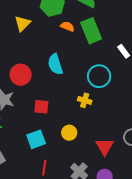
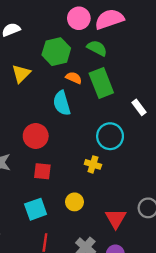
cyan semicircle: (55, 64) -> (62, 103), moved
red circle: (21, 75) -> (36, 136), moved

